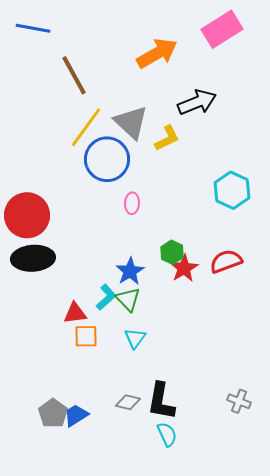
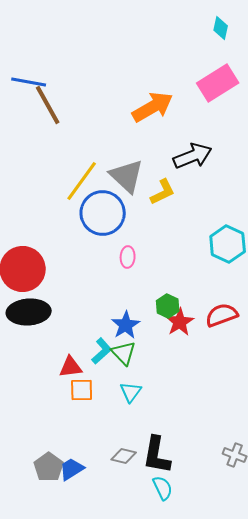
brown line: (74, 75) -> (48, 105), moved

